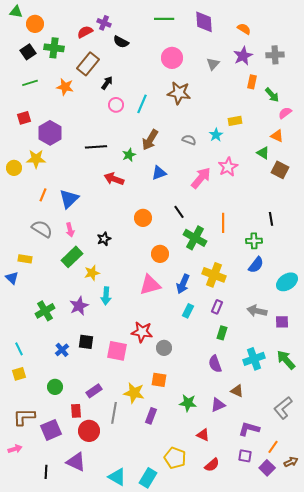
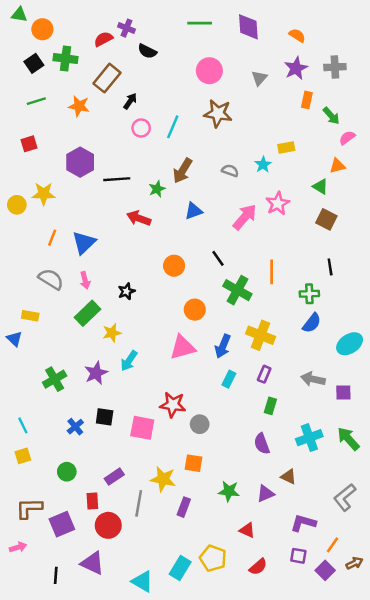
purple hexagon: (50, 133) -> (80, 162), moved
orange triangle: (277, 136) -> (337, 166), turned -40
brown square: (280, 170) -> (326, 219), moved
cyan arrow: (106, 296) -> (129, 361), turned 30
cyan rectangle: (148, 478) -> (180, 568), moved

